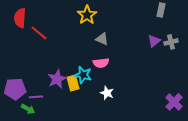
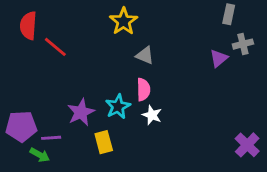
gray cross: (171, 42) -> (243, 44), moved
pink semicircle: (101, 63) -> (143, 90), turned -84
cyan star: (83, 75) -> (118, 107), turned 30
yellow rectangle: (73, 83) -> (104, 142), moved
white star: (107, 93) -> (152, 115), moved

